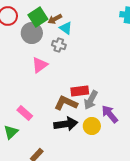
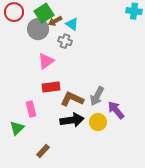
brown arrow: (55, 19) -> (55, 21), moved
red rectangle: (80, 91) -> (51, 87), moved
pink rectangle: (25, 113) -> (31, 109), turned 35

